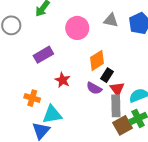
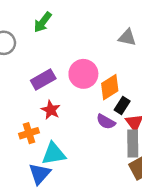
pink circle: (77, 28) -> (83, 74), moved
red star: (63, 80) -> (51, 110), moved
orange cross: (32, 98) -> (29, 133), turned -35

